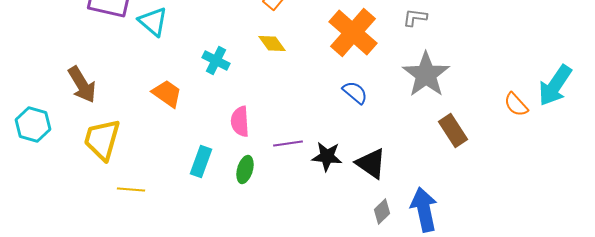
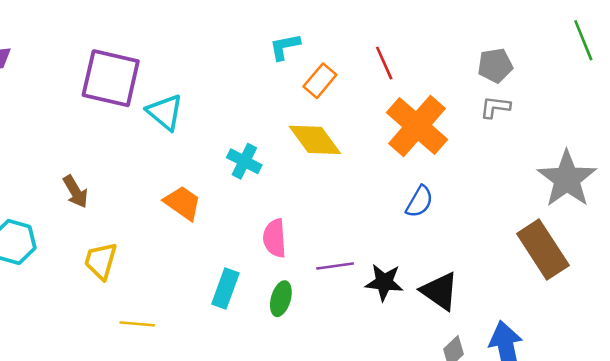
yellow diamond: (272, 44) -> (315, 140), size x1.5
gray star: (426, 74) -> (567, 179), moved
brown arrow: (82, 84) -> (75, 192), size x0.7
blue semicircle: (355, 92) -> (419, 202), turned 80
brown rectangle: (453, 130) -> (543, 250), size x1.4
yellow trapezoid: (102, 140) -> (101, 261), size x0.7

